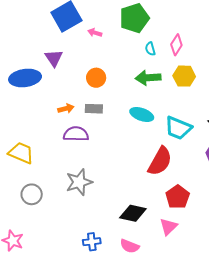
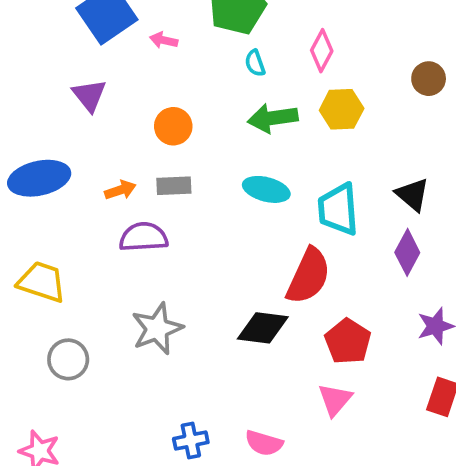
cyan semicircle: (150, 49) -> (255, 63), moved
blue ellipse: (25, 78) -> (39, 178), moved
cyan trapezoid: (178, 128) -> (338, 209), turned 68
black diamond: (133, 213) -> (263, 328), moved

